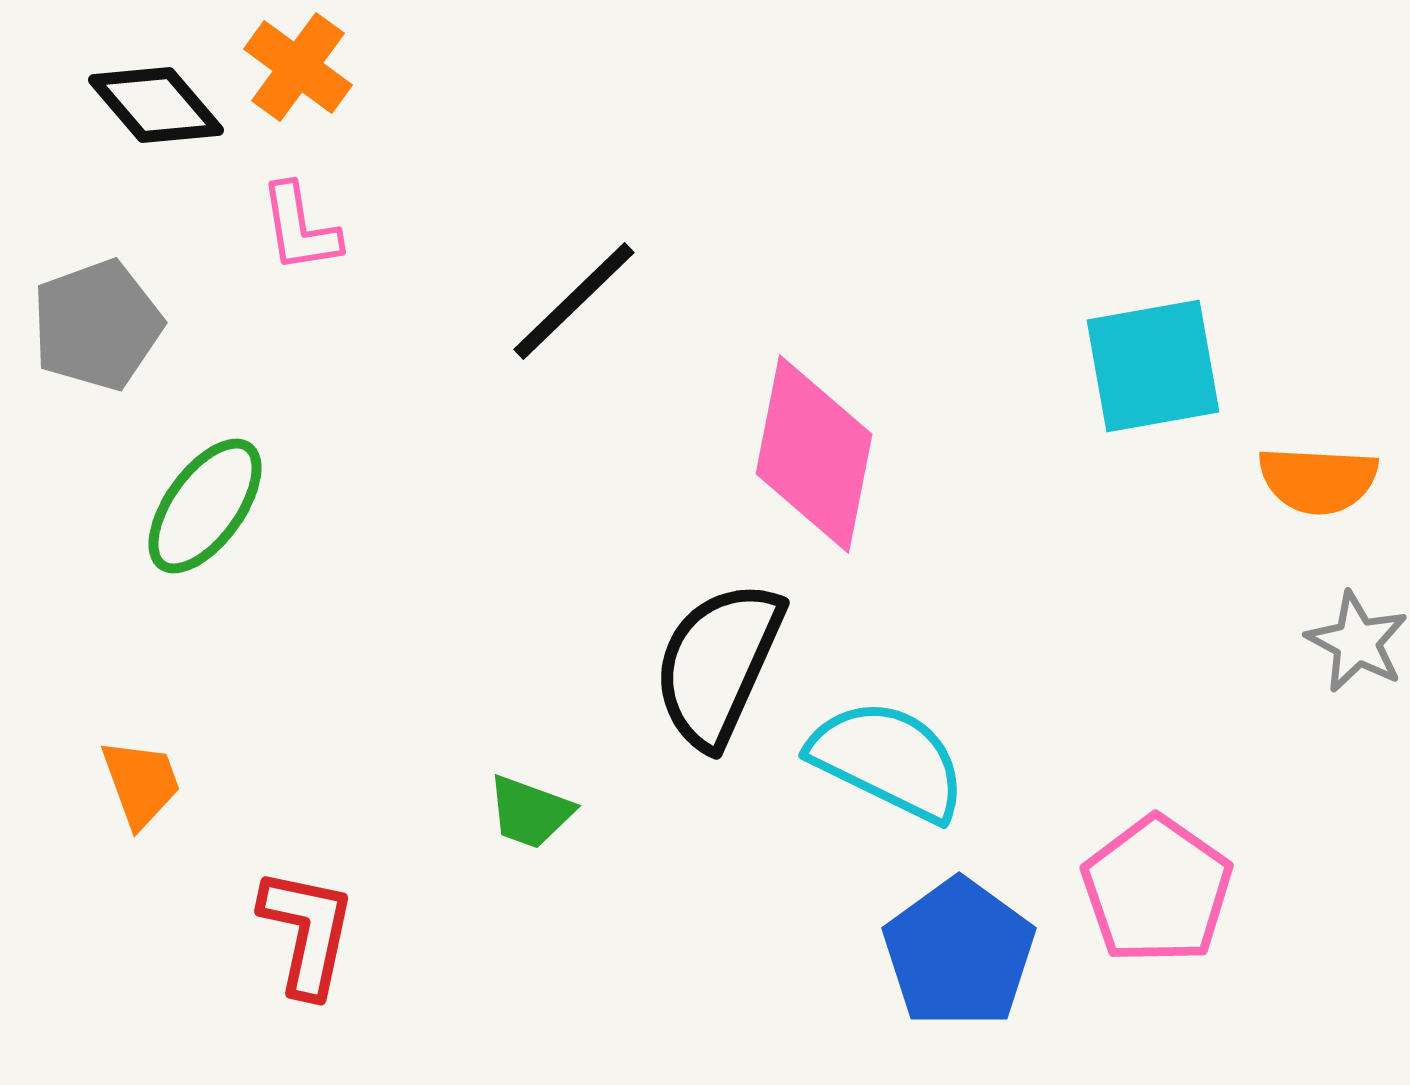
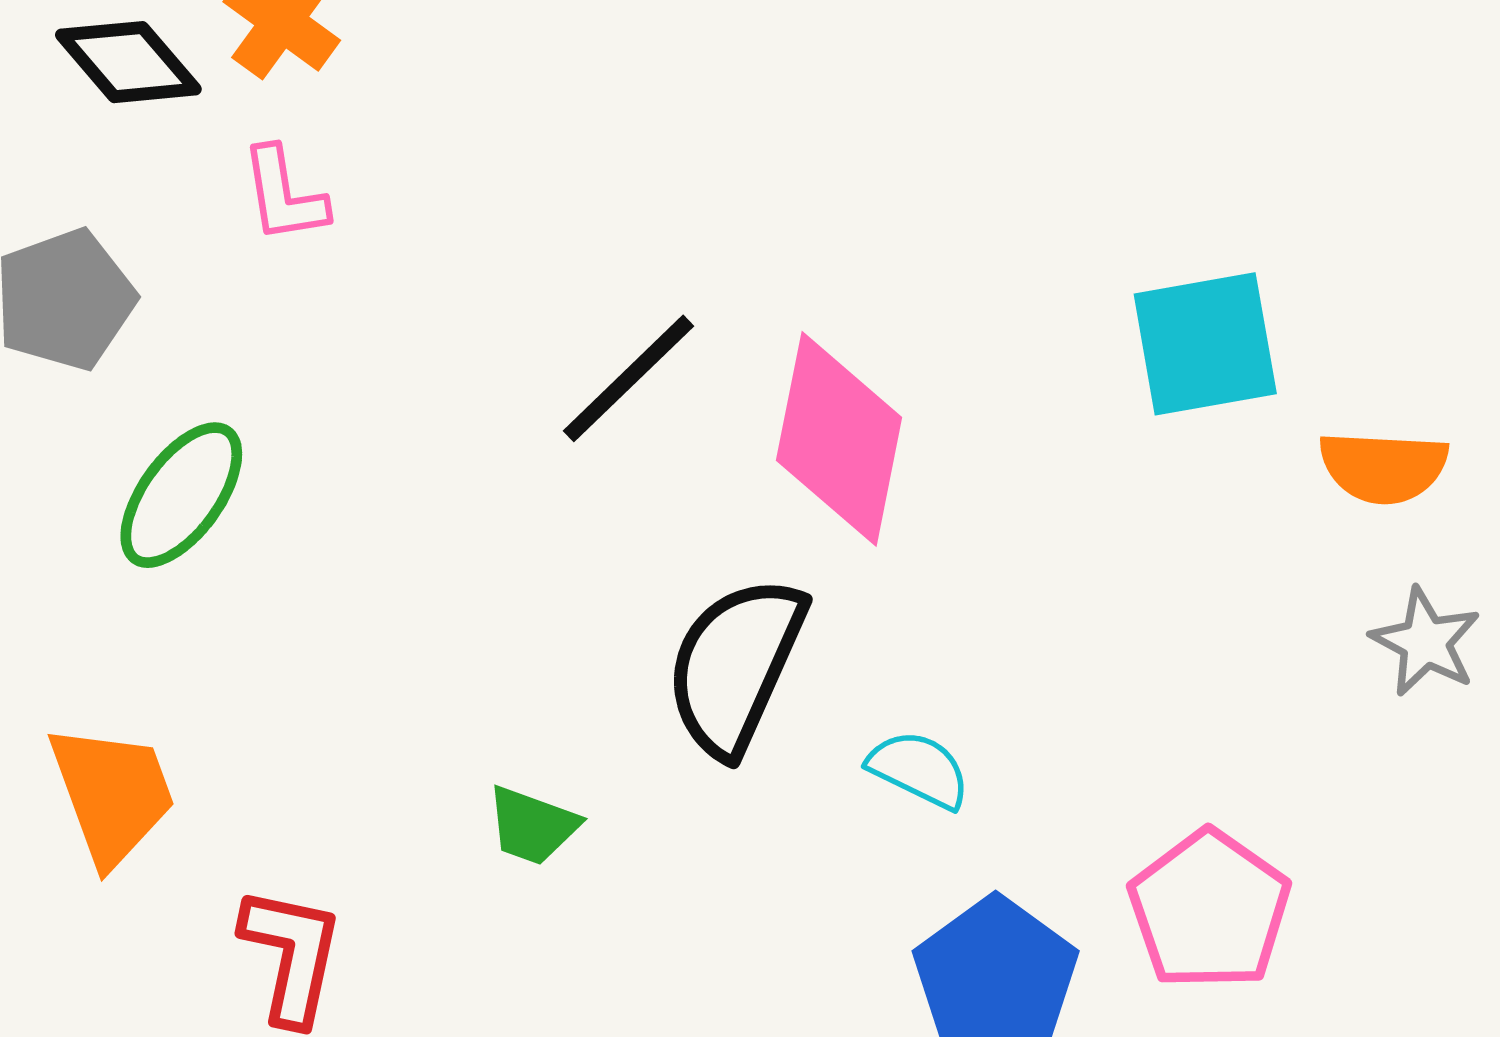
black line: (574, 301) -> (628, 378), moved
cyan semicircle: (888, 760) -> (919, 769), size x0.6
orange trapezoid: (141, 783) -> (112, 794), size x1.5

